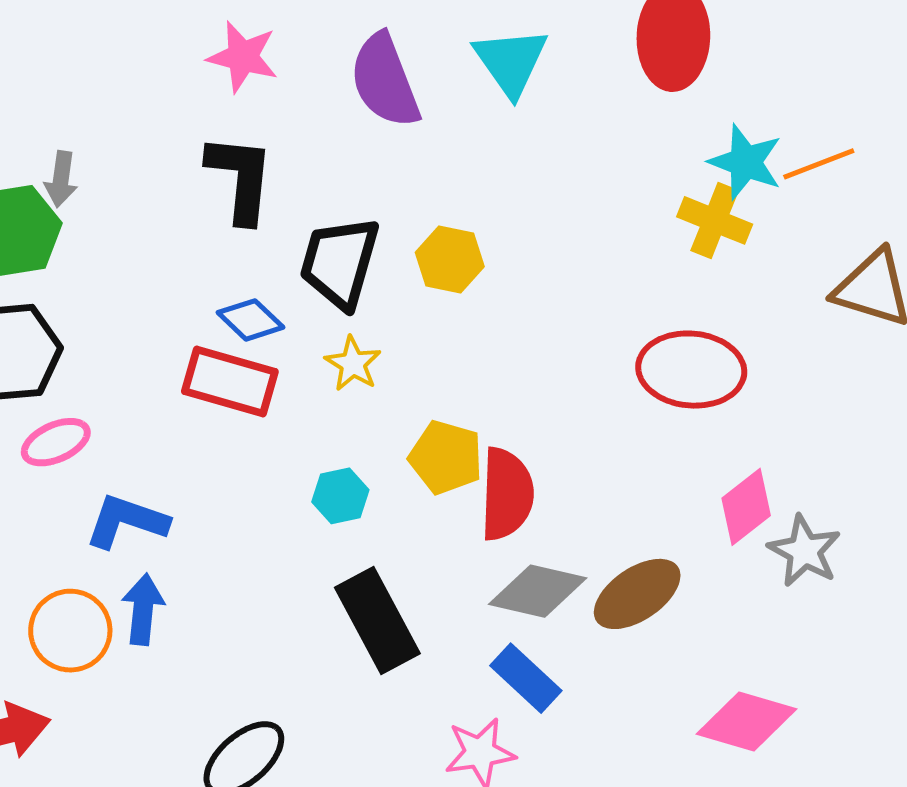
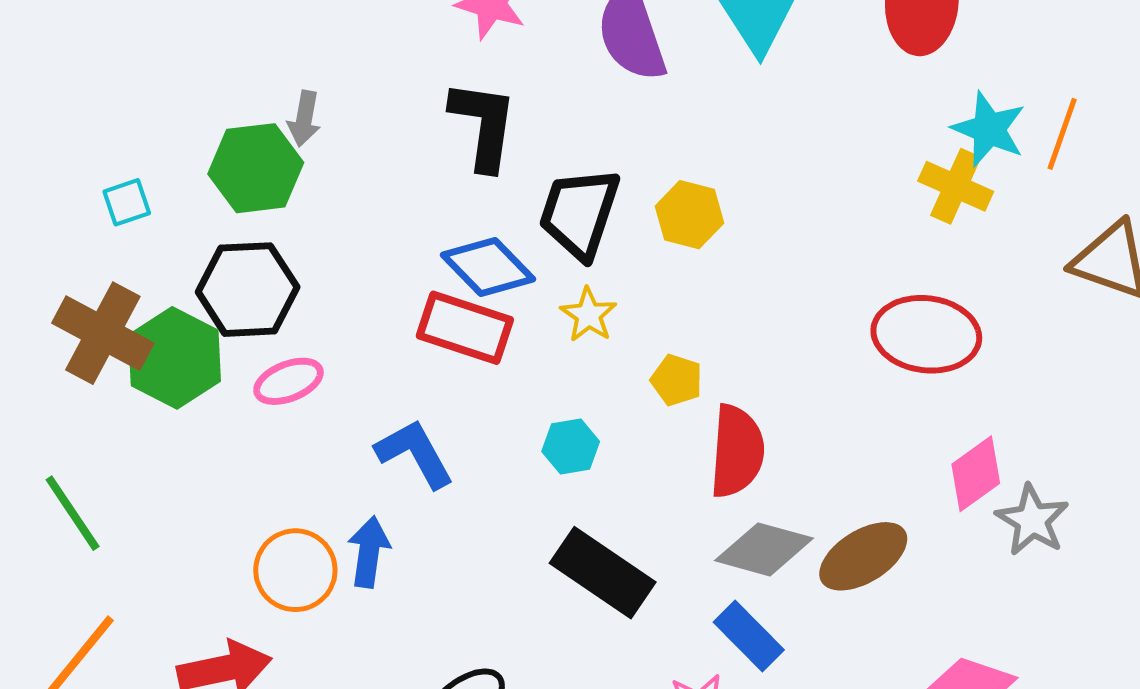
orange line: (819, 164) -> (1062, 134), turned -52
blue diamond: (251, 320) -> (488, 267), size x1.4
yellow pentagon: (446, 457) -> (677, 380), moved, size x0.7
blue L-shape: (127, 521) -> (415, 453), moved, turned 40
black rectangle: (377, 621) -> (603, 573), turned -30

